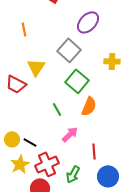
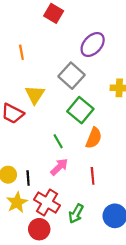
pink arrow: (70, 134) -> (59, 167), moved
black line: (30, 142) -> (28, 178), turned 56
red line: (94, 151) -> (93, 176), moved
red cross: (47, 164) -> (47, 202), turned -35

